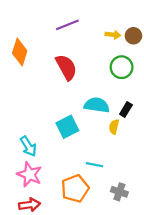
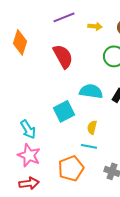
yellow arrow: (113, 35) -> (95, 26), moved
yellow semicircle: (114, 127) -> (92, 127), moved

